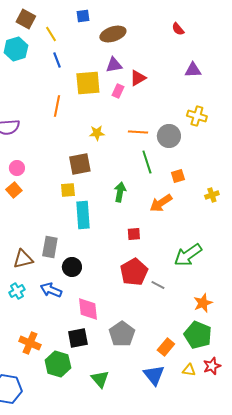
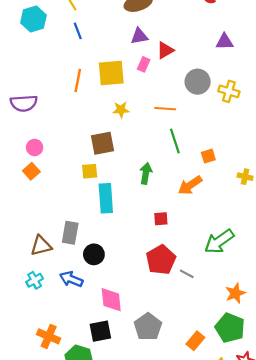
yellow square: (88, 83) -> (111, 73), moved
gray circle: (169, 136) -> (198, 82), moved
yellow cross: (212, 195) -> (245, 177), turned 32

